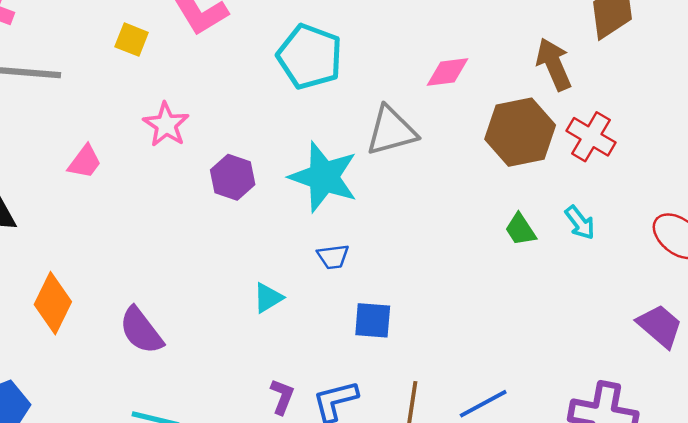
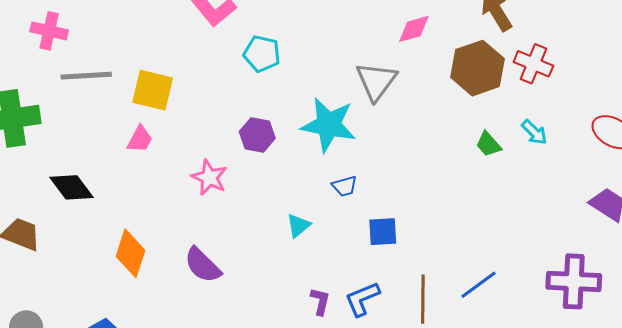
yellow square: (132, 40) -> (153, 90), moved, size x1.6
cyan pentagon: (310, 57) -> (262, 54), moved, size x0.7
pink star: (166, 125) -> (209, 178), moved
gray triangle: (391, 131) -> (376, 81), turned -30

